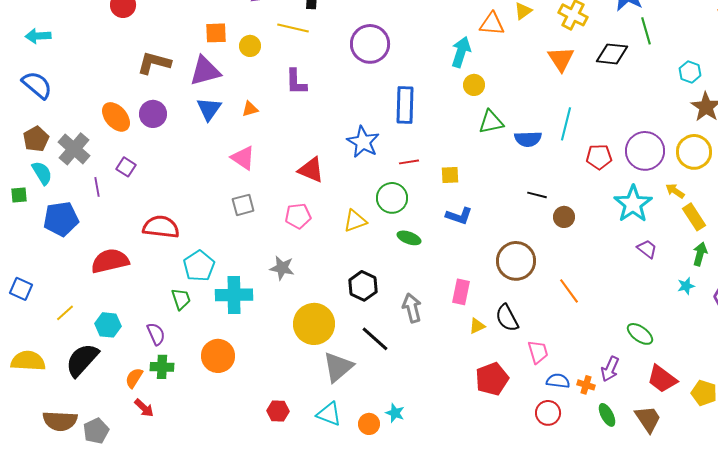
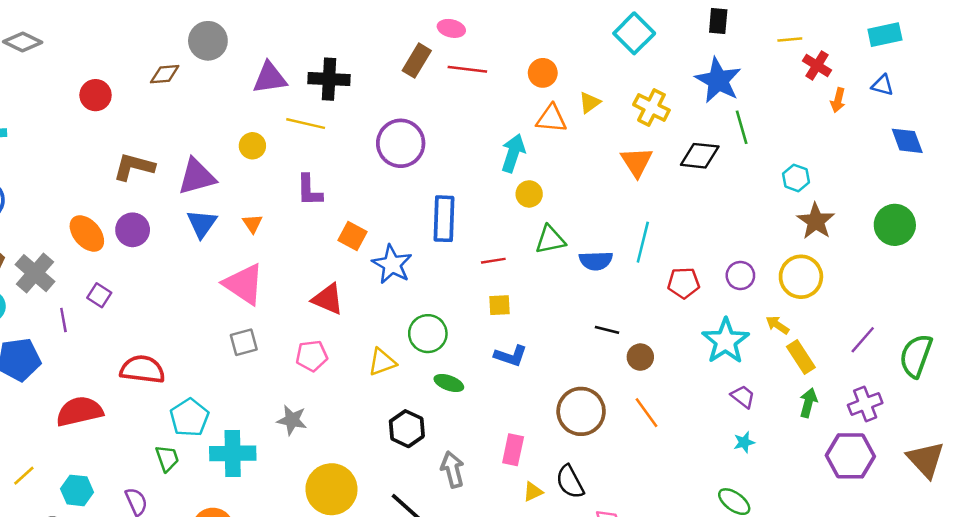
orange square: (216, 33) -> (352, 236), moved, turned 30
orange triangle: (250, 109) -> (252, 224), turned -48
purple circle: (645, 151) -> (740, 275), size x0.6
pink triangle: (243, 158) -> (244, 284), size x1.4
red line: (409, 162) -> (493, 261), moved
black hexagon: (363, 286) -> (407, 429), moved
cyan star: (686, 286) -> (744, 442), moved
orange line: (569, 291) -> (647, 413), moved

